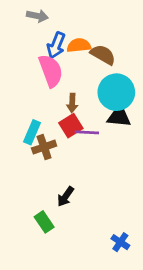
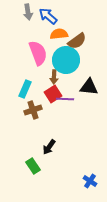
gray arrow: (37, 16) -> (28, 12), turned 70
blue arrow: (56, 45) -> (48, 16), moved, turned 108
brown semicircle: (103, 55) -> (77, 41), turned 114
cyan circle: (116, 92) -> (66, 60), moved
cyan rectangle: (32, 132) -> (25, 89), moved

